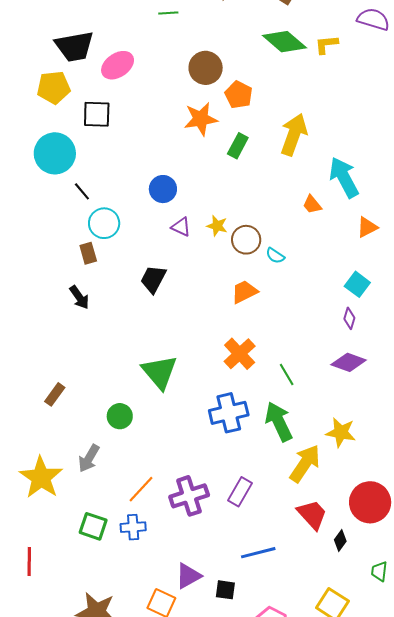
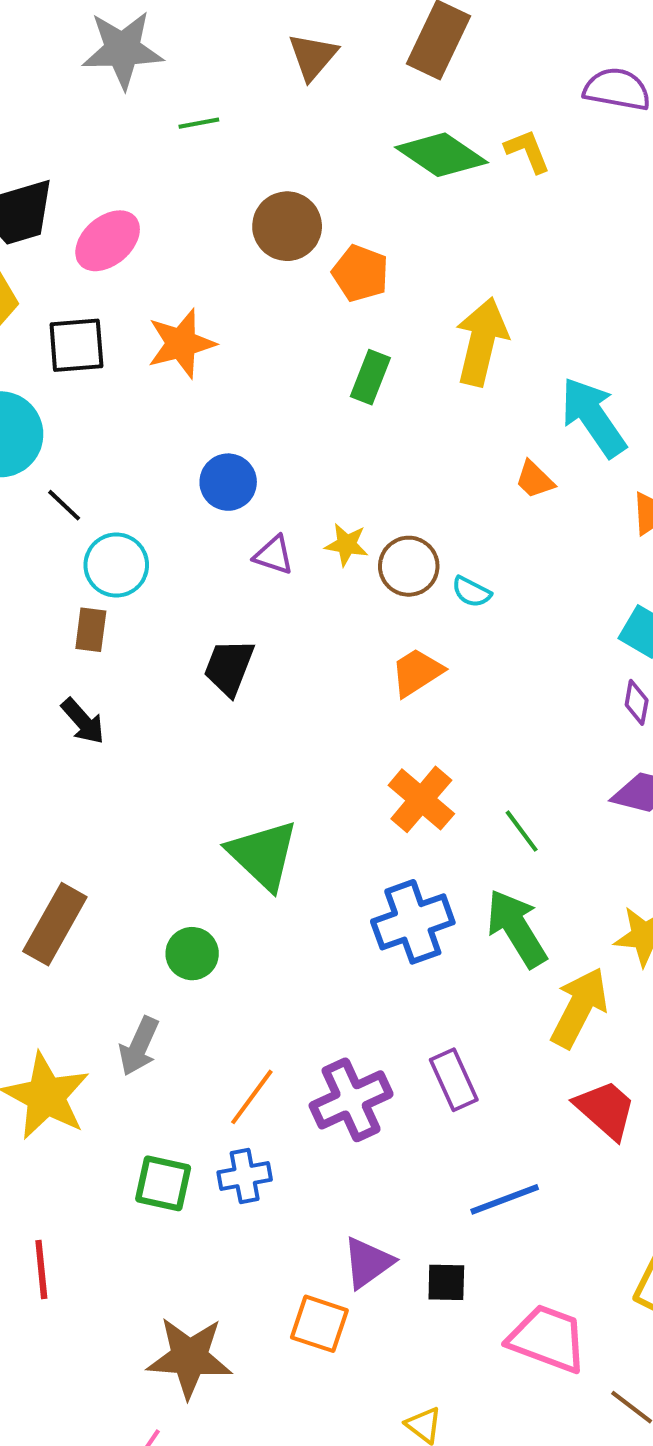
yellow L-shape: (326, 44) -> (527, 151), turned 80
orange star: (201, 119) -> (181, 343), moved
brown rectangle: (88, 253) -> (91, 630), turned 30
brown rectangle: (55, 394) -> (55, 924), size x1.6
purple rectangle: (240, 492) -> (454, 1080), turned -48

